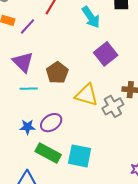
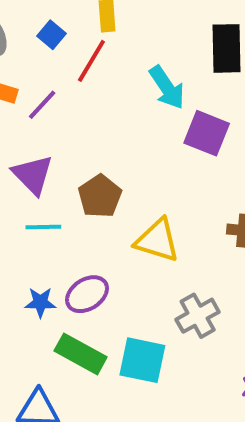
purple square: (106, 54) -> (207, 133), moved, turned -30
gray cross: (113, 106) -> (198, 316), moved

